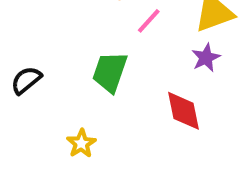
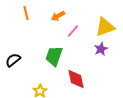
red diamond: (183, 111) -> (76, 79), moved

